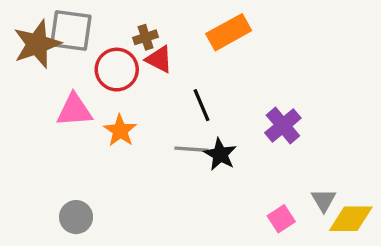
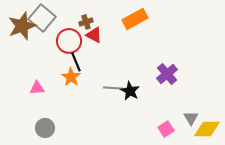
gray square: (71, 31) -> (42, 18), turned 32
black line: (202, 105) -> (76, 62), moved
pink triangle: (74, 110) -> (37, 88), moved, size x0.7

